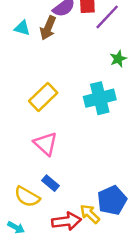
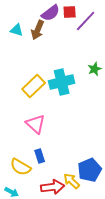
green star: (118, 59) -> (95, 69), moved
cyan cross: (100, 98) -> (62, 82), moved
blue rectangle: (50, 183) -> (40, 156), turned 32

